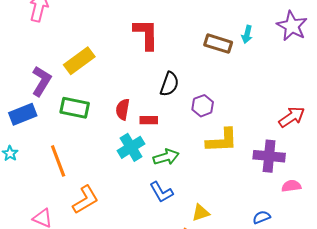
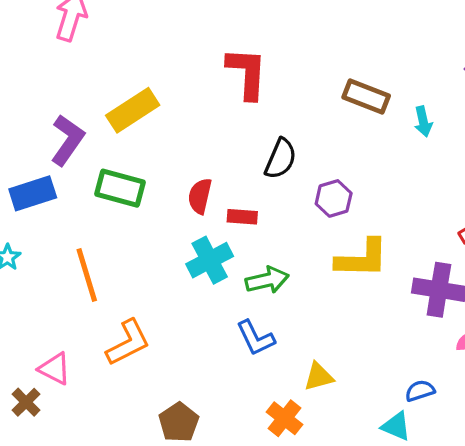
cyan arrow: (247, 34) -> (423, 121), moved, turned -30

